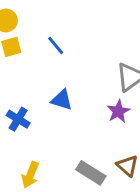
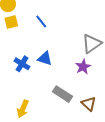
blue cross: (18, 119) -> (22, 64), moved
gray rectangle: (91, 173) -> (63, 94), moved

